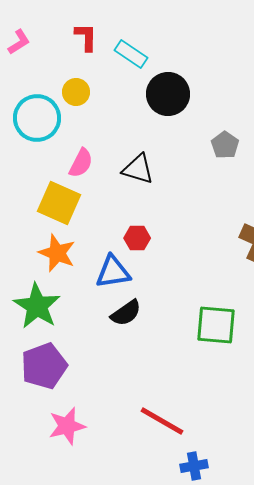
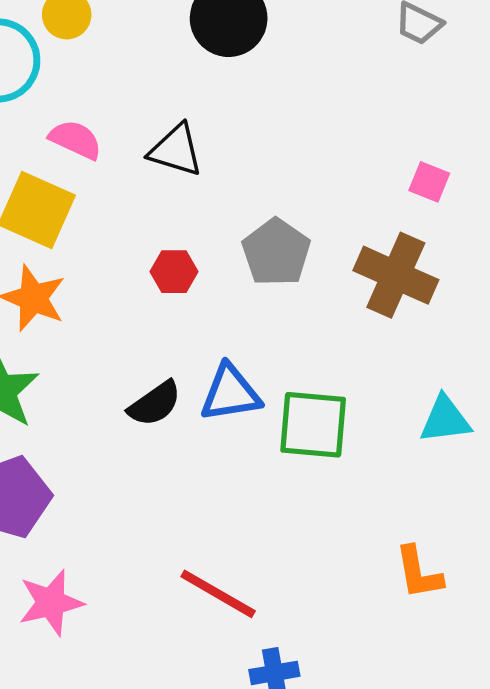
gray pentagon: (225, 145) -> (276, 252), moved, size x1.4
pink semicircle: (81, 163) -> (75, 140), turned -92
blue triangle: (113, 272) -> (230, 393), moved

